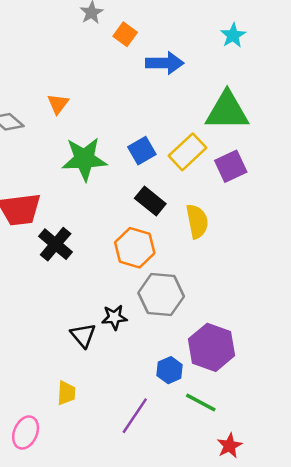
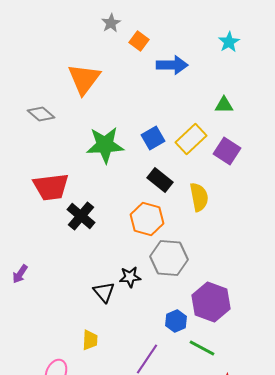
orange triangle: (58, 104) -> (84, 79), moved, size x1.8
green triangle: (227, 111) -> (224, 105), size x0.5
purple square: (231, 166) -> (227, 151), turned -32

